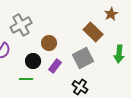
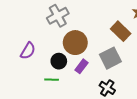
gray cross: (21, 25) -> (58, 16), moved
brown circle: (49, 43) -> (75, 43), size x1.5

